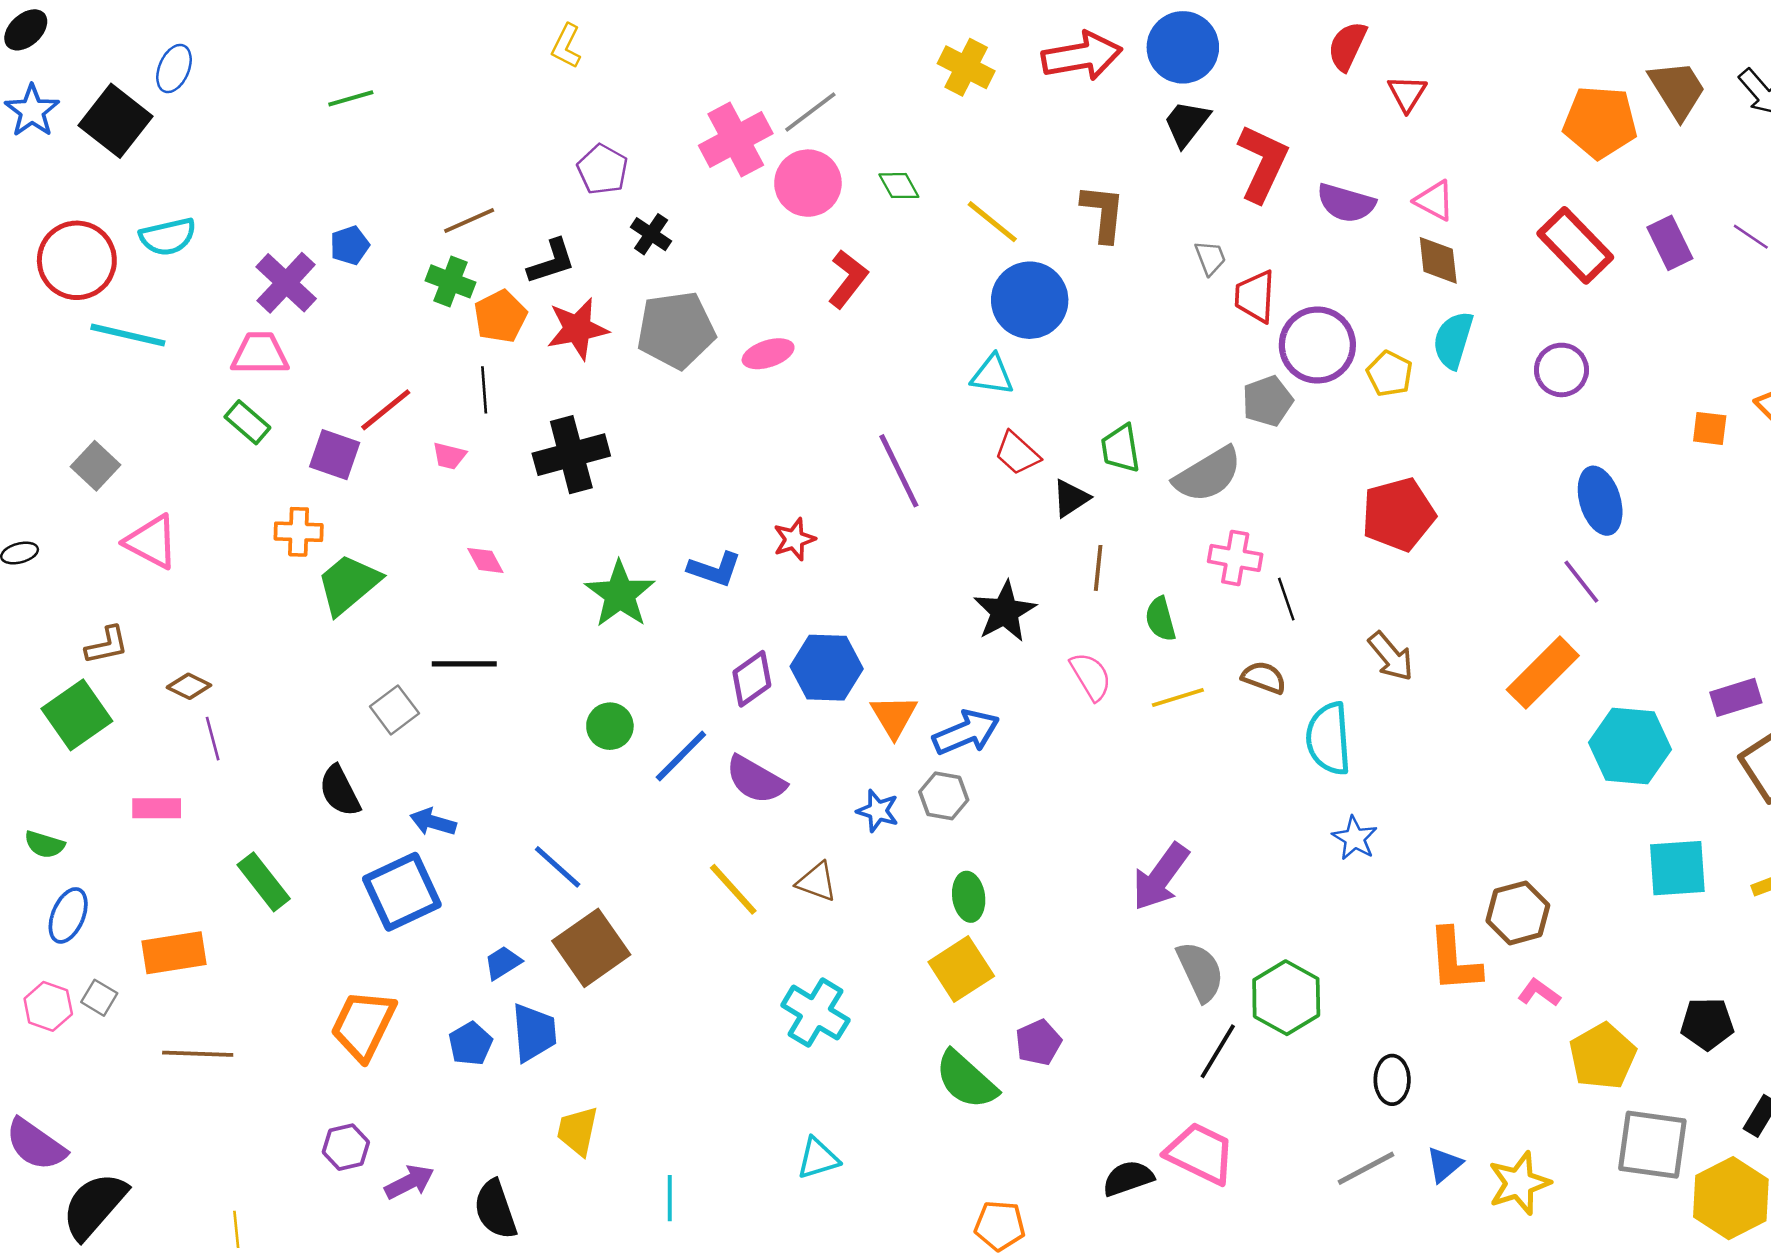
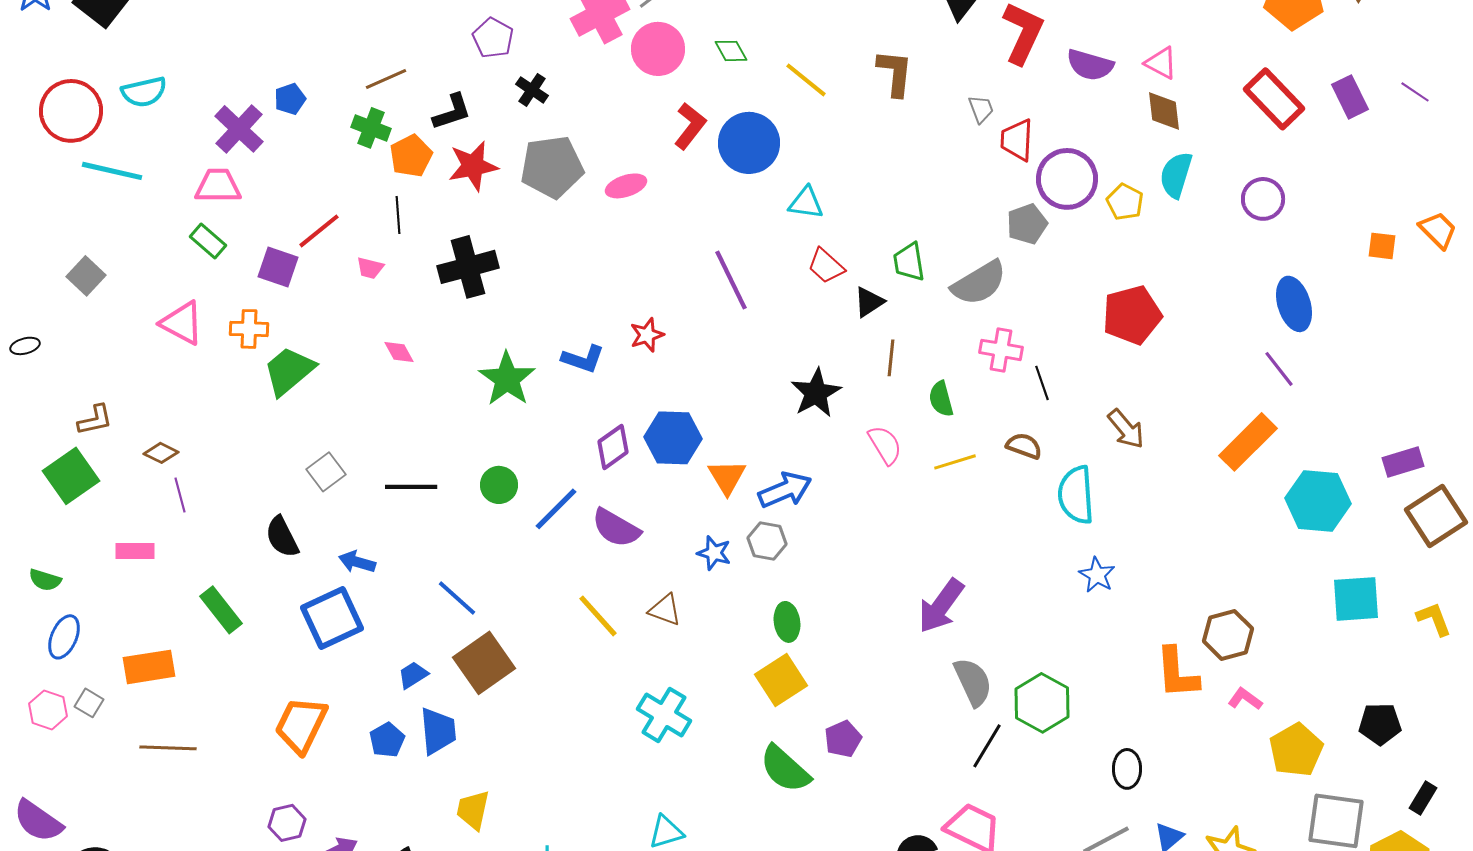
blue circle: (1030, 300) -> (749, 143), moved
pink triangle: (152, 542) -> (182, 323), moved
black line: (464, 664) -> (411, 487), moved

